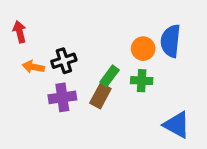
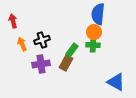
blue semicircle: (171, 41) -> (98, 14), moved
orange arrow: (33, 67) -> (22, 44), turned 56
green cross: (142, 81) -> (93, 45), moved

